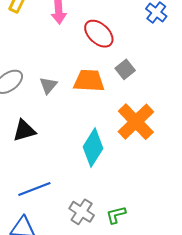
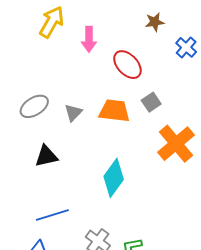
orange cross: (136, 122) -> (176, 144), moved

